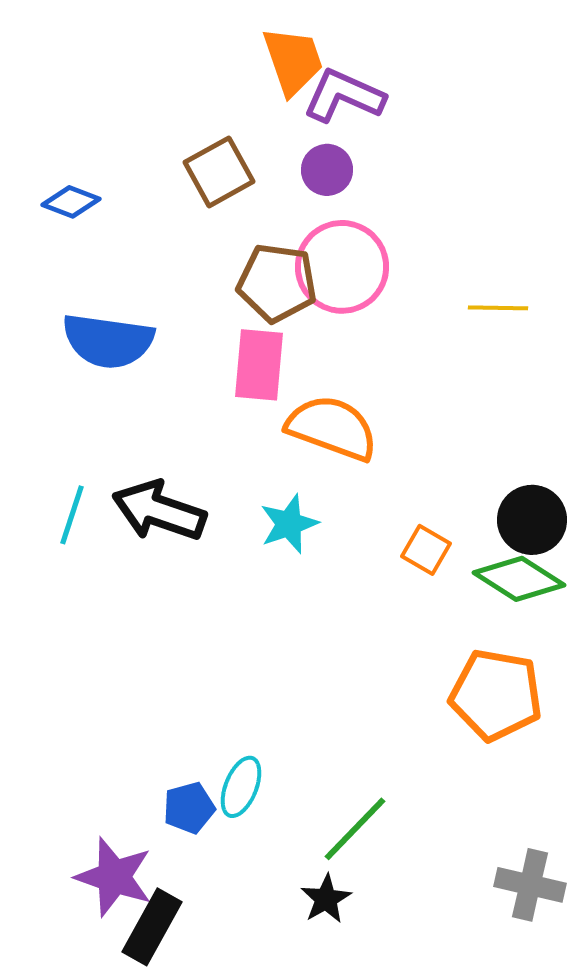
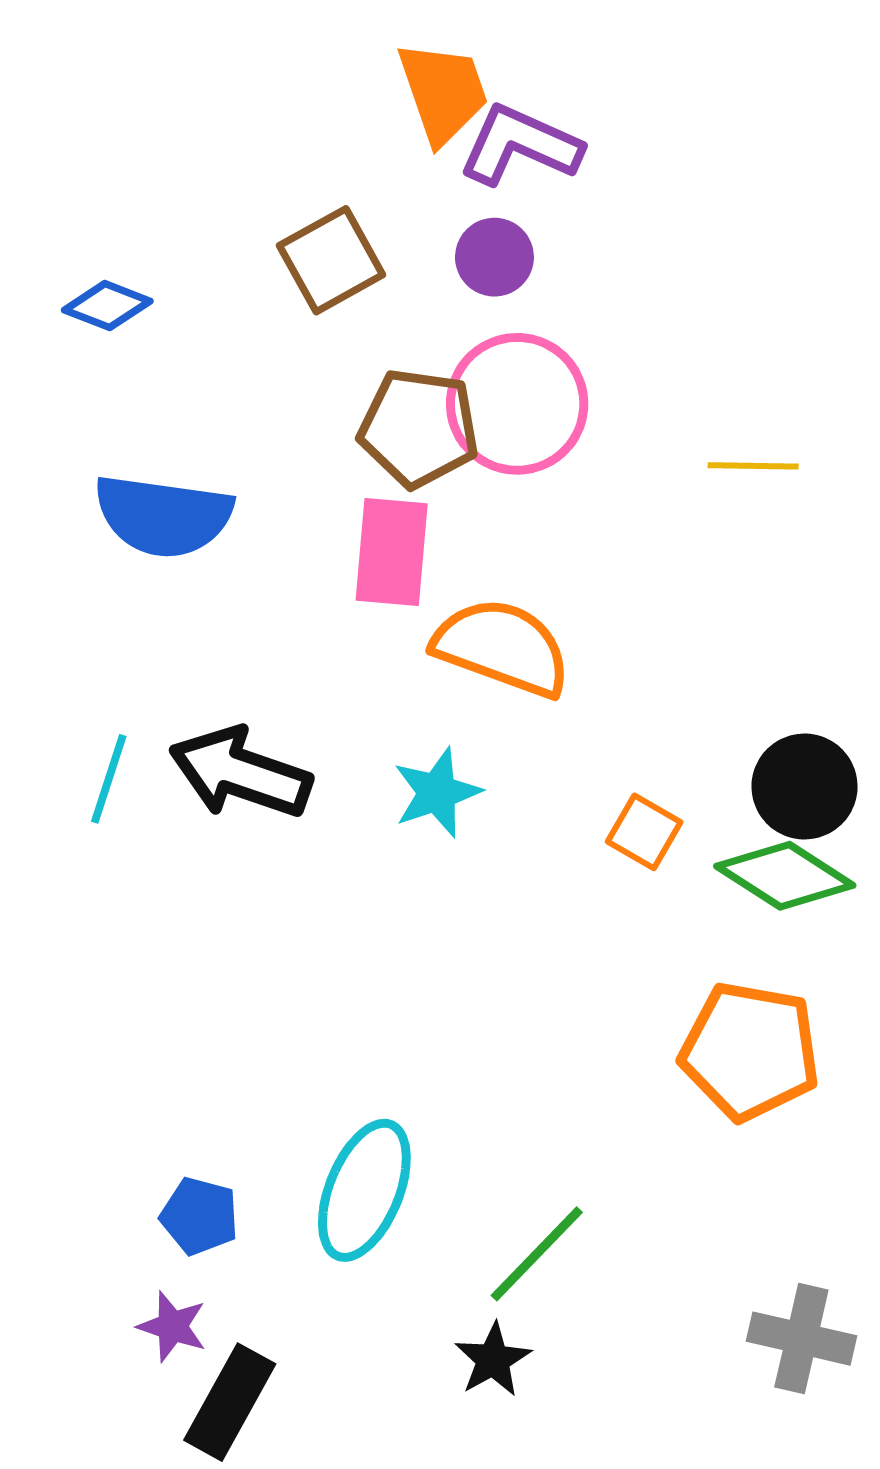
cyan ellipse: (241, 787) -> (364, 1190), size x1.5
blue pentagon: (189, 808) -> (200, 1216), moved, turned 30
purple star: (114, 877) -> (172, 1326), size x0.6

